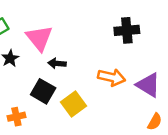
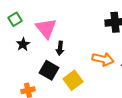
black arrow: (57, 63) -> (60, 48), turned -88

